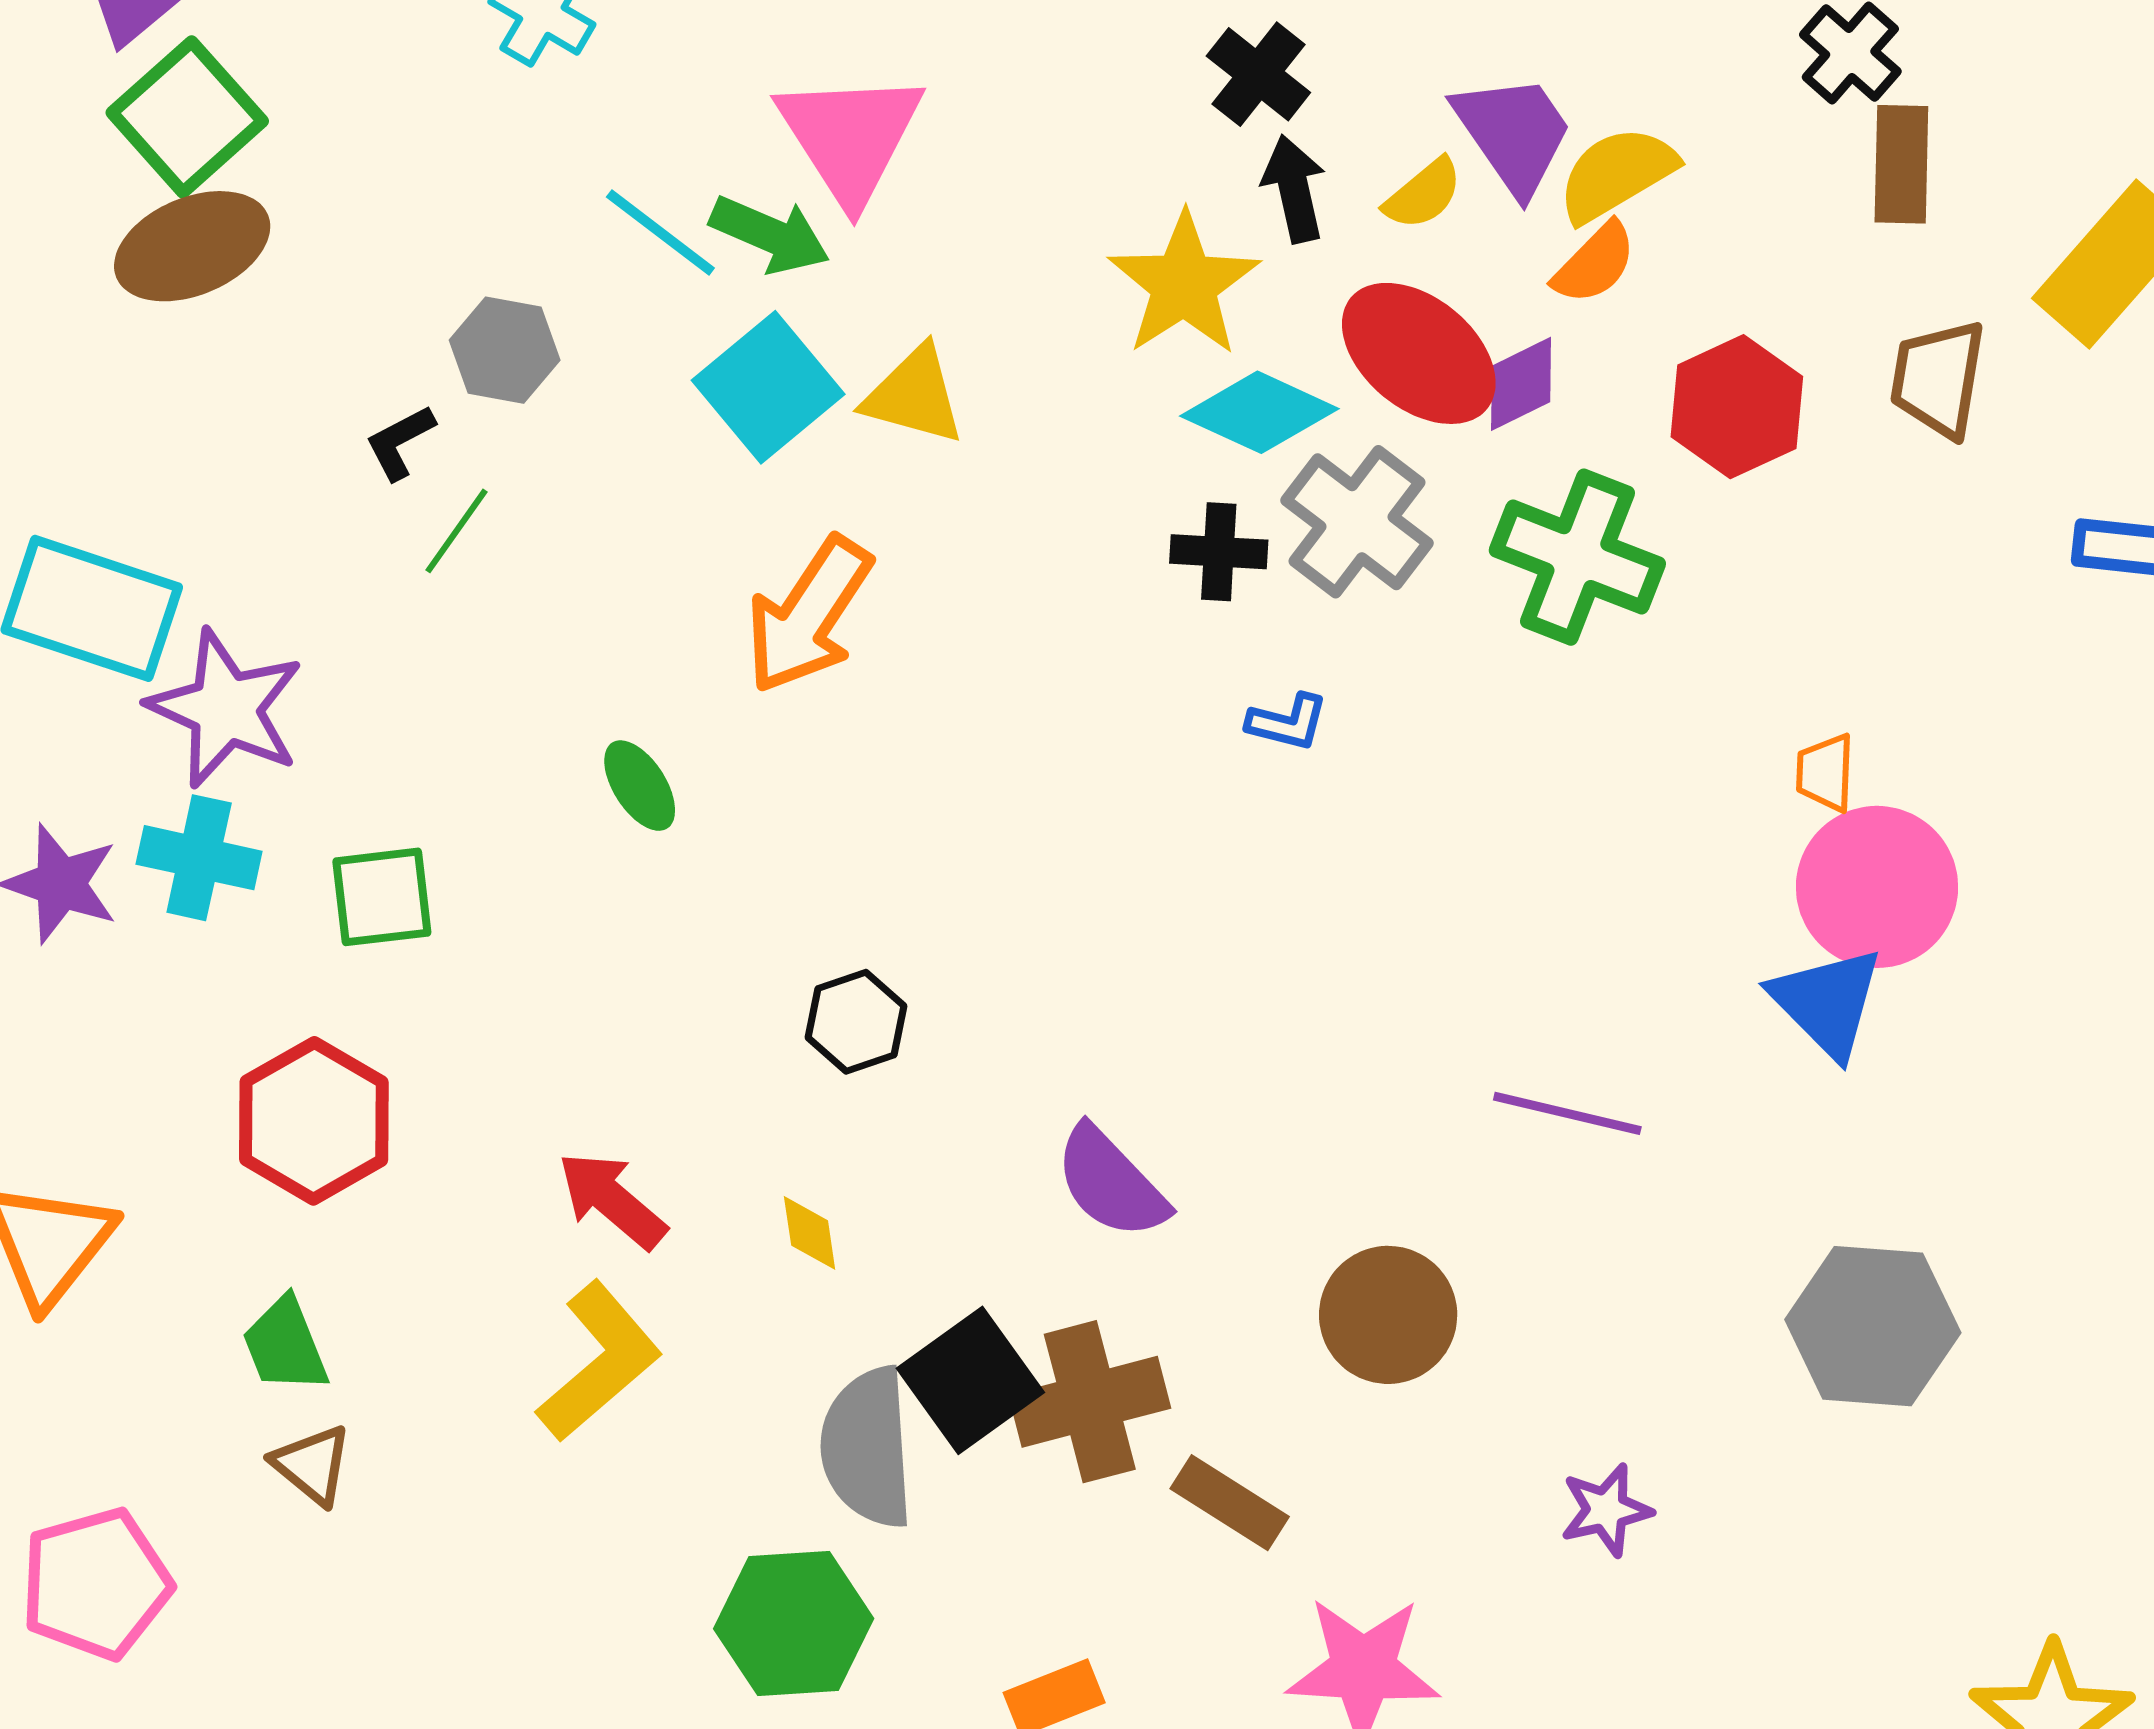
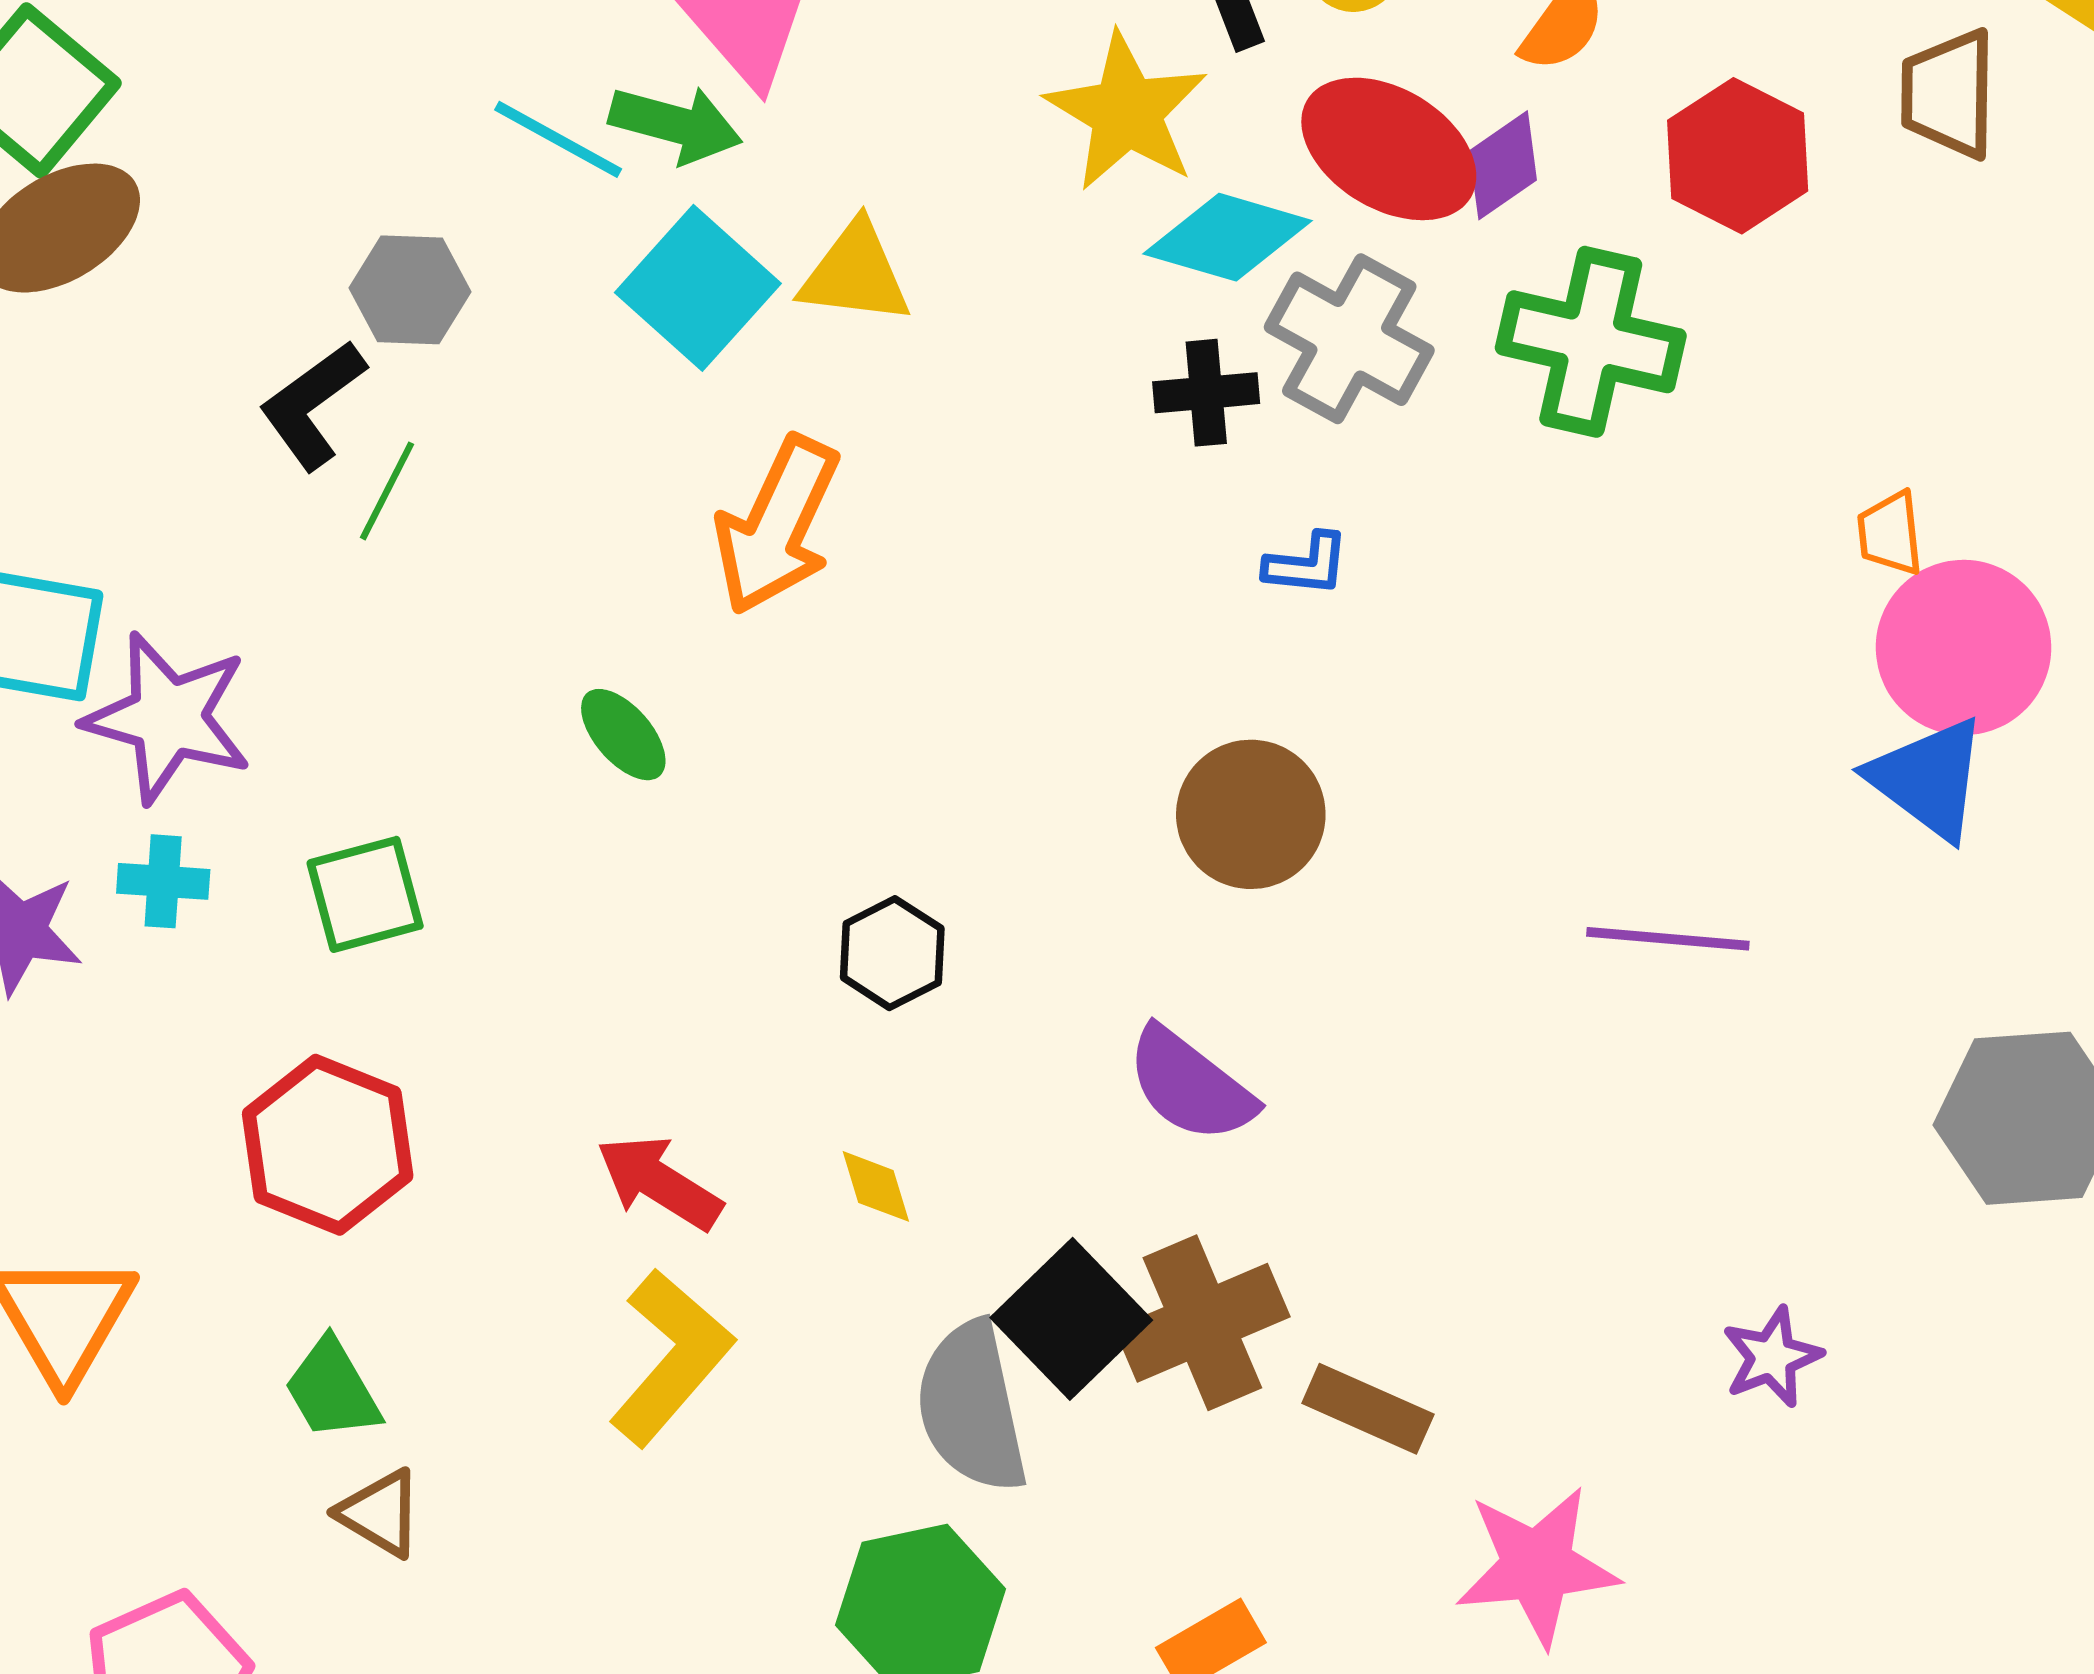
black L-shape: (400, 442) -> (312, 405), size x1.5
cyan cross: (199, 858) -> (163, 881), size x0.7
brown circle: (1388, 1315) -> (1251, 814), moved

